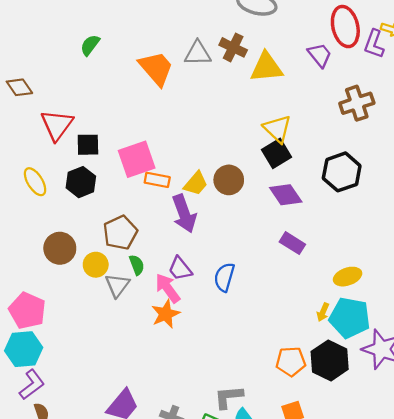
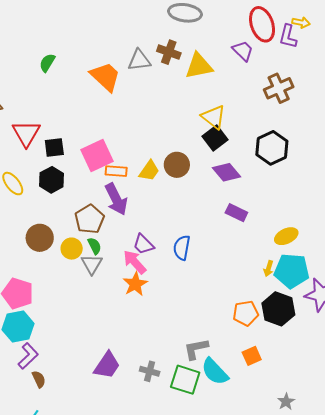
purple arrow: (184, 214) -> (116, 199), moved
green semicircle: (137, 265) -> (94, 246), moved

